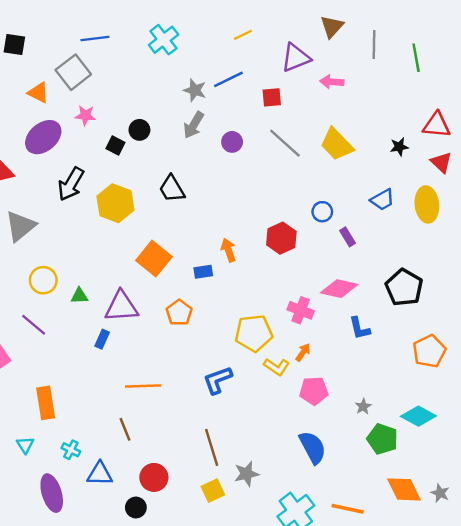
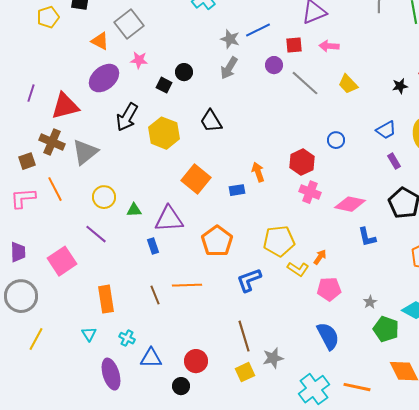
pink arrow: (332, 82) -> (329, 46), moved
purple circle: (232, 142) -> (274, 65), moved
yellow trapezoid: (337, 144) -> (348, 84), size x0.7
purple rectangle: (348, 237) -> (394, 161), moved
pink cross: (301, 310) -> (310, 192), moved
orange pentagon: (179, 313) -> (217, 241), moved, size x1.4
blue rectangle: (102, 339) -> (153, 246), turned -42
brown line: (125, 429) -> (155, 295), moved

